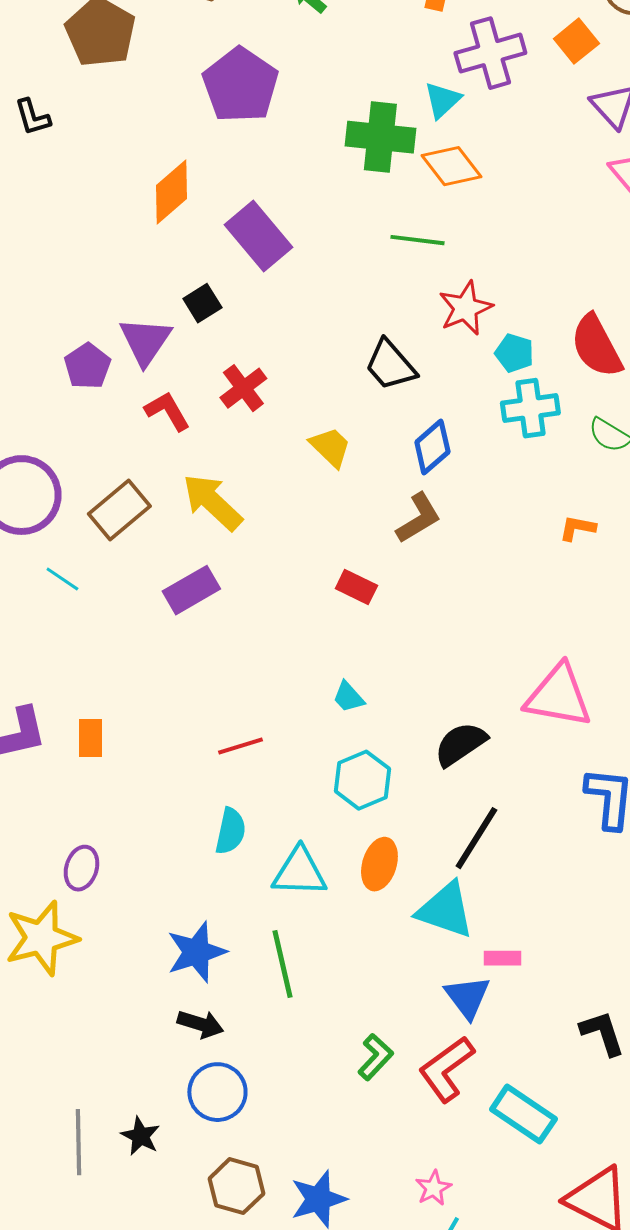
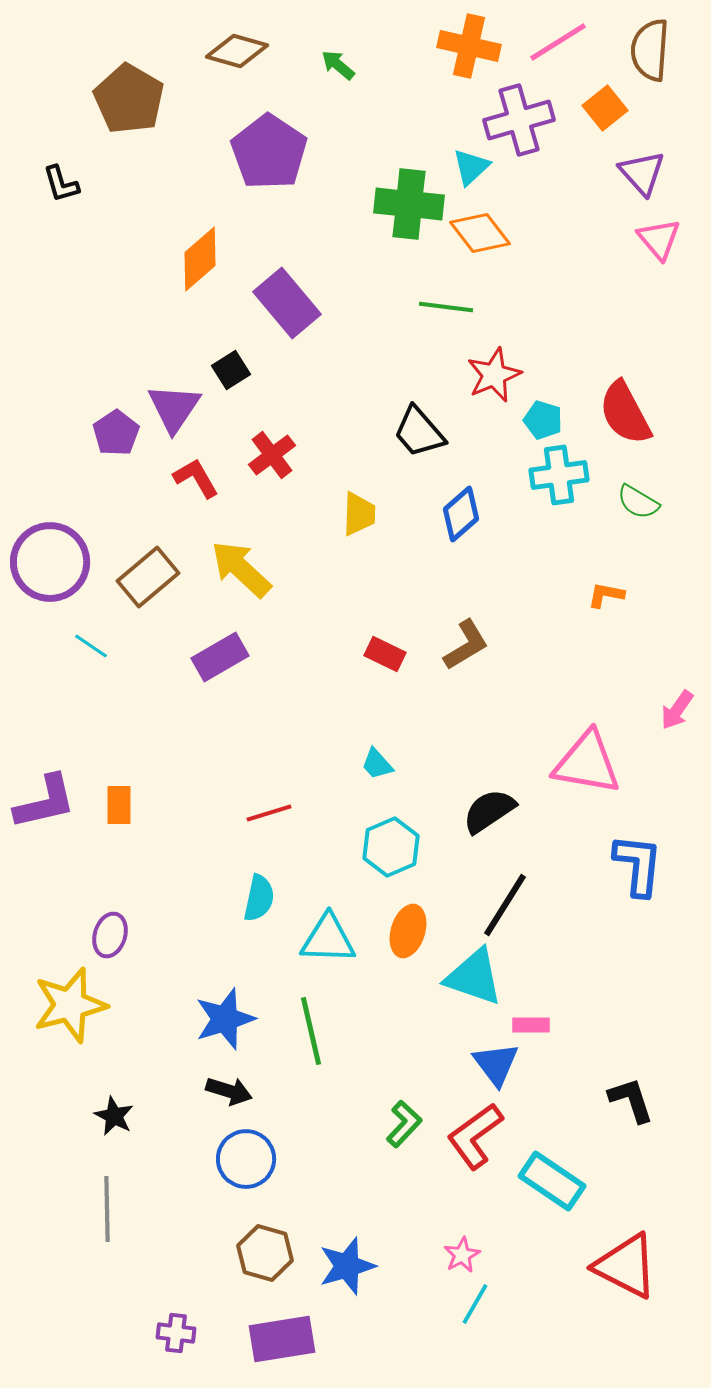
yellow trapezoid: (330, 447) -> (359, 514), turned 48
brown L-shape: (418, 518) -> (466, 645), moved
black star: (140, 1136) -> (114, 1116), moved

